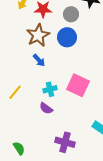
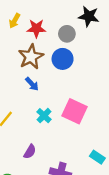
cyan cross: (50, 89) -> (44, 116), turned -32
purple semicircle: (46, 108) -> (30, 152), moved, turned -96

